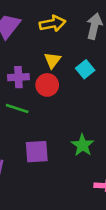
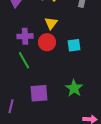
cyan square: (85, 69) -> (74, 45), moved, turned 32
green line: (17, 109) -> (24, 60), turned 42

